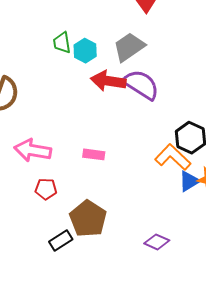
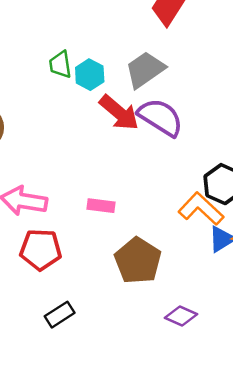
red arrow: (108, 81) -> (119, 113), turned -148
red pentagon: (46, 189) -> (41, 250), size x1.5
brown pentagon: (88, 219) -> (138, 261), moved

